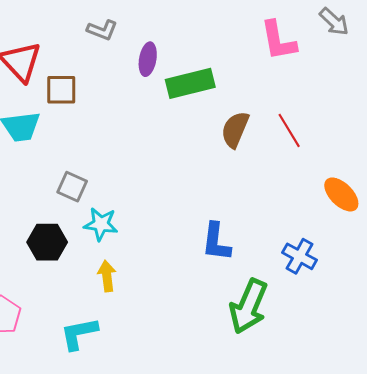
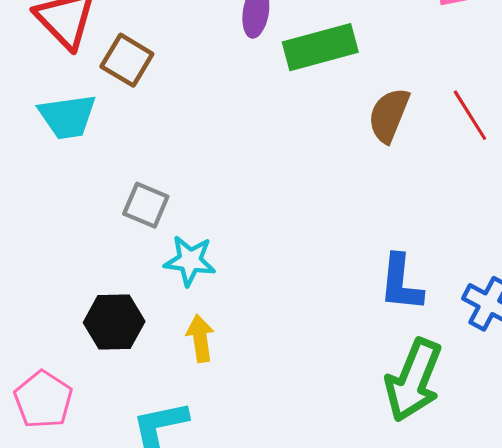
brown square: (61, 90) -> (127, 60), turned 32
black hexagon: (47, 242) -> (114, 322), moved
blue L-shape: (216, 242) -> (401, 283), moved

